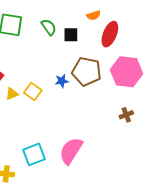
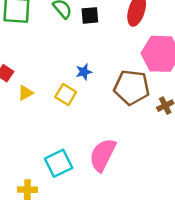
brown pentagon: (87, 71) -> (132, 87), moved
yellow square: (33, 91) -> (66, 94), moved

